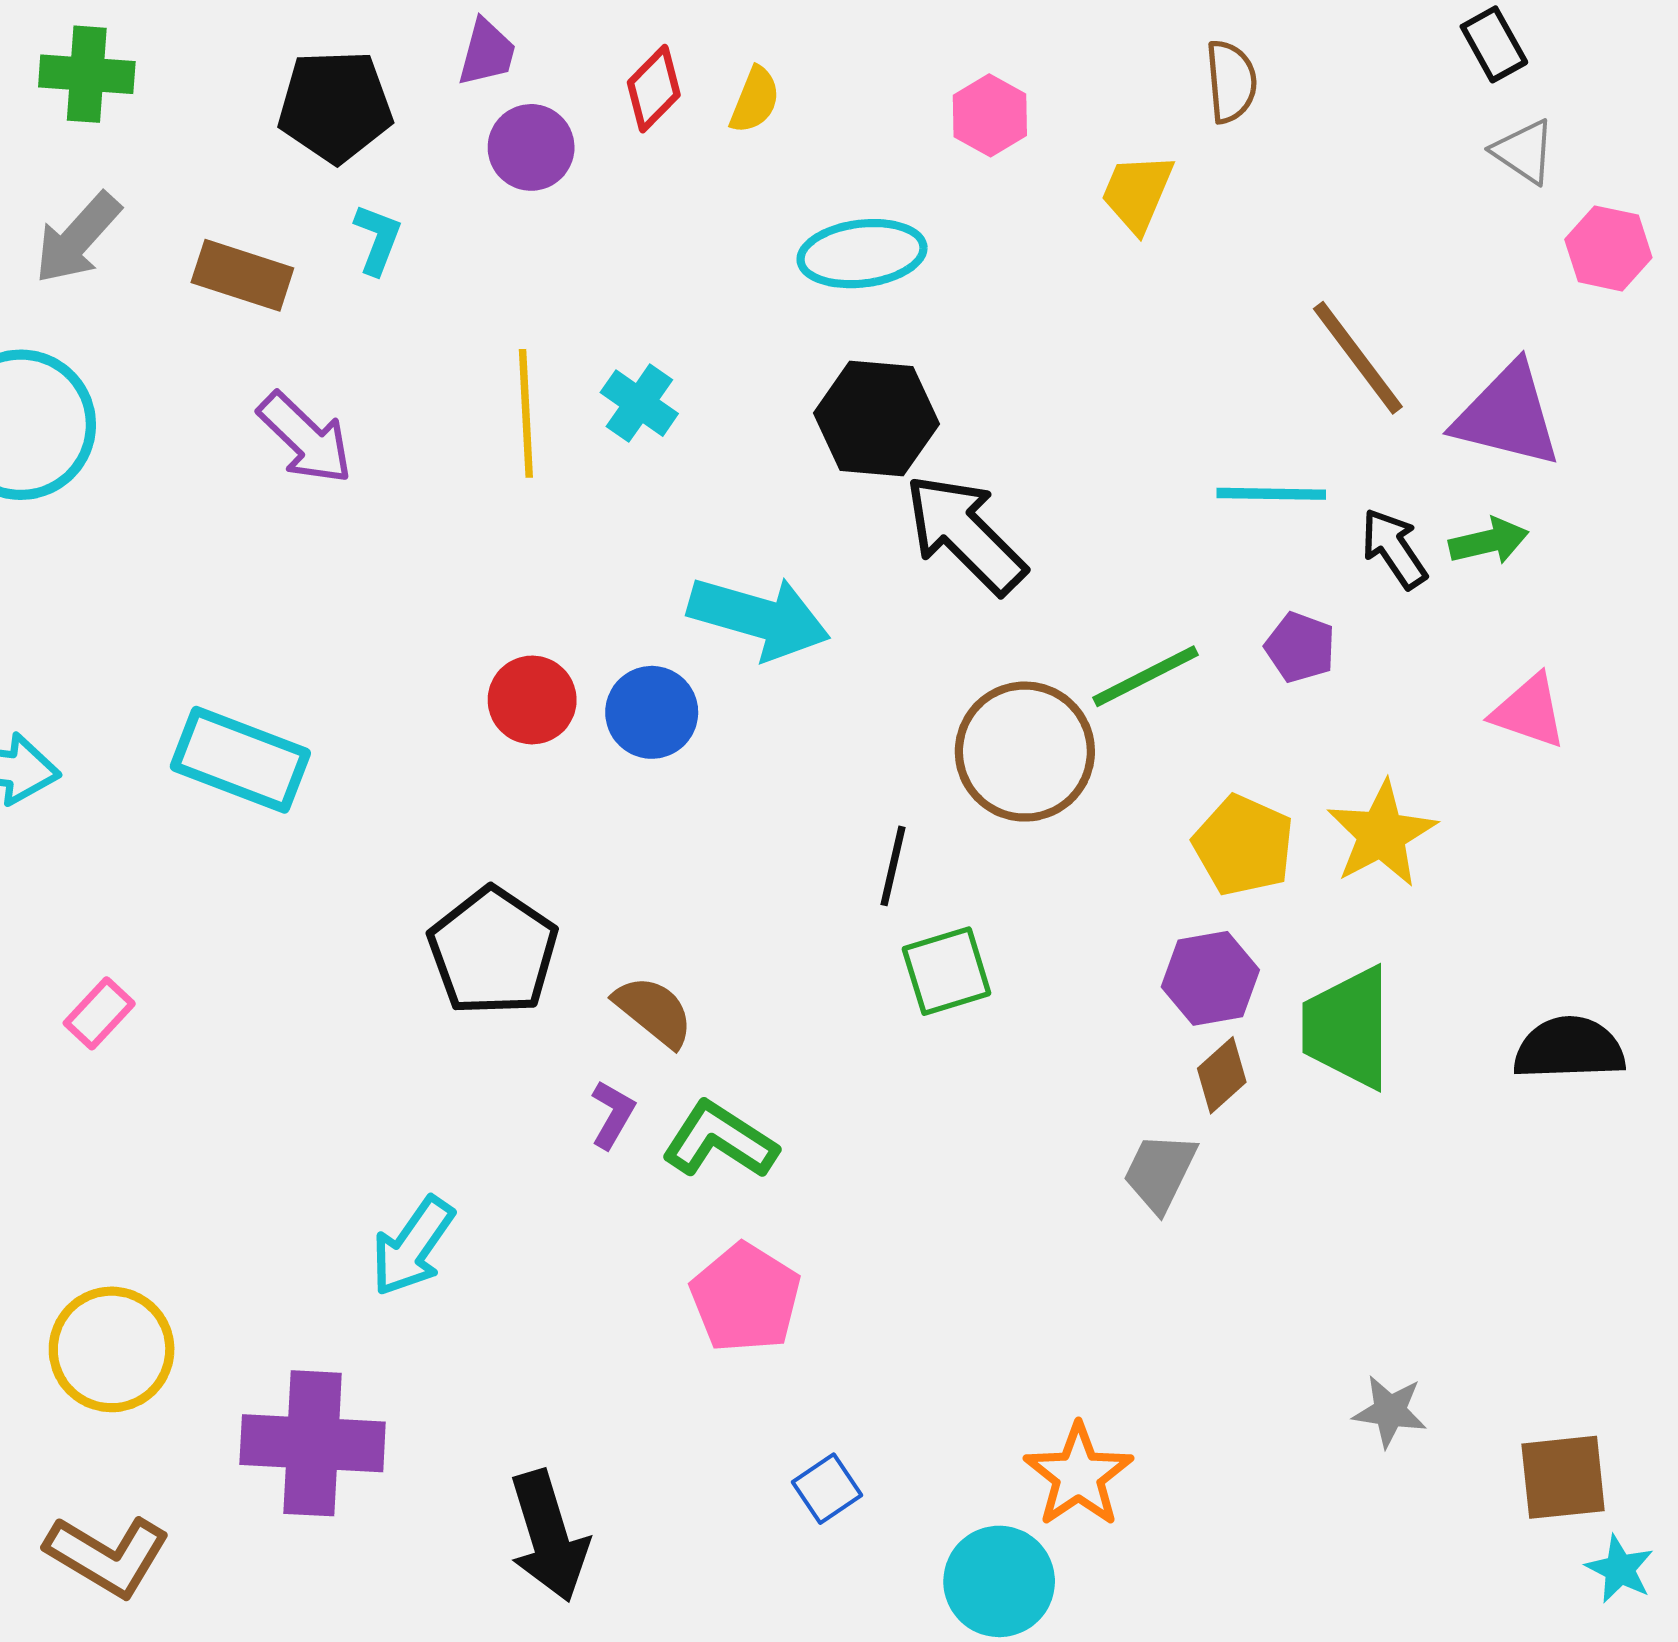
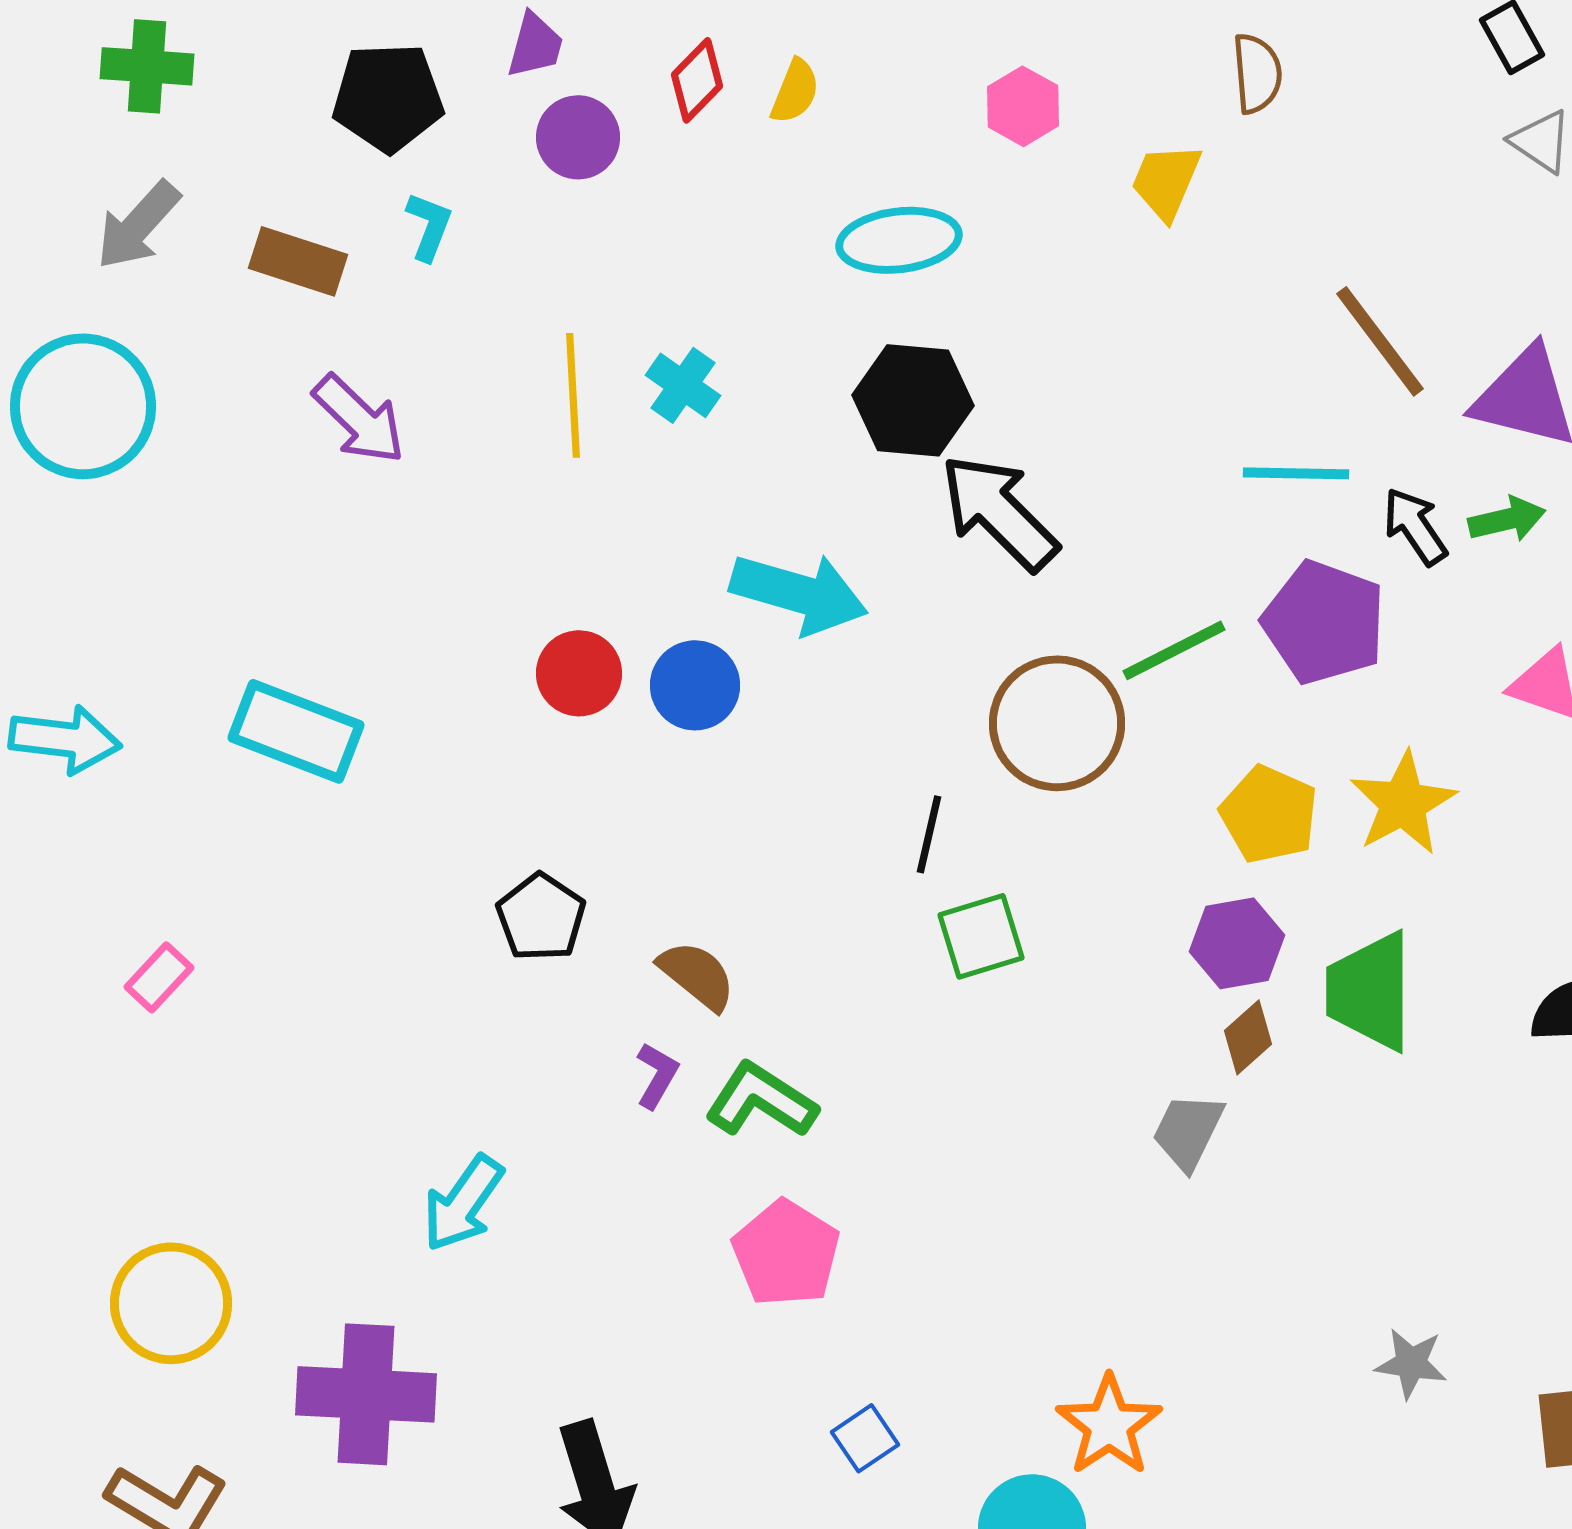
purple pentagon: (1300, 647) -> (1324, 622), size x1.8
black pentagon: (493, 952) -> (541, 917), size x0.7

